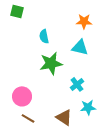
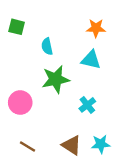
green square: (17, 11) -> (17, 27), moved
pink circle: (22, 96) -> (20, 103), moved
cyan star: (88, 107) -> (101, 144), moved

